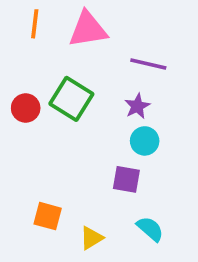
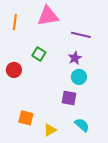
orange line: (35, 24) -> (15, 22), moved
green square: (71, 99) -> (39, 54), size x0.6
red circle: (26, 108) -> (14, 70), moved

